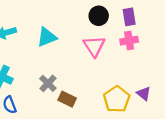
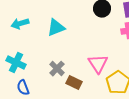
pink triangle: (94, 46) -> (98, 64), moved

